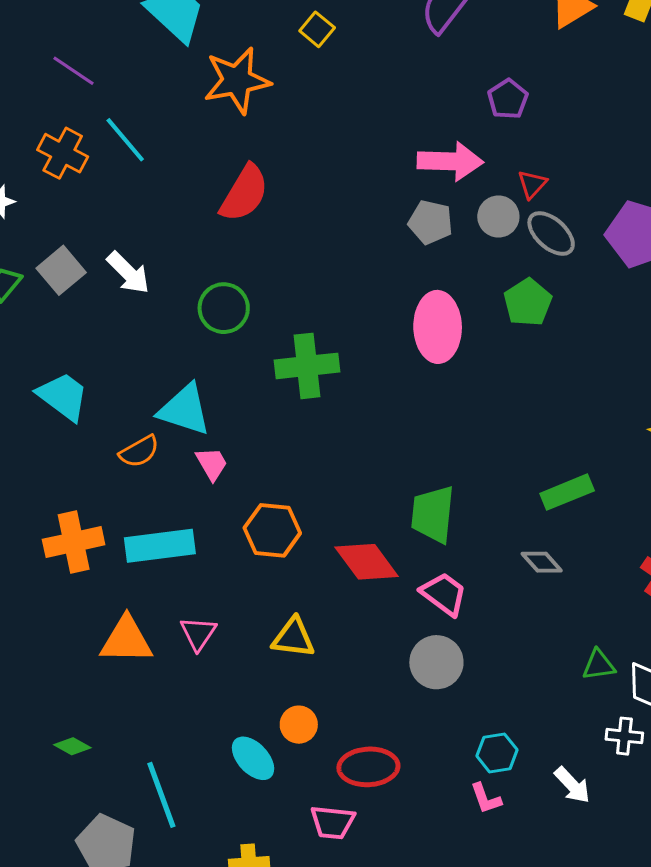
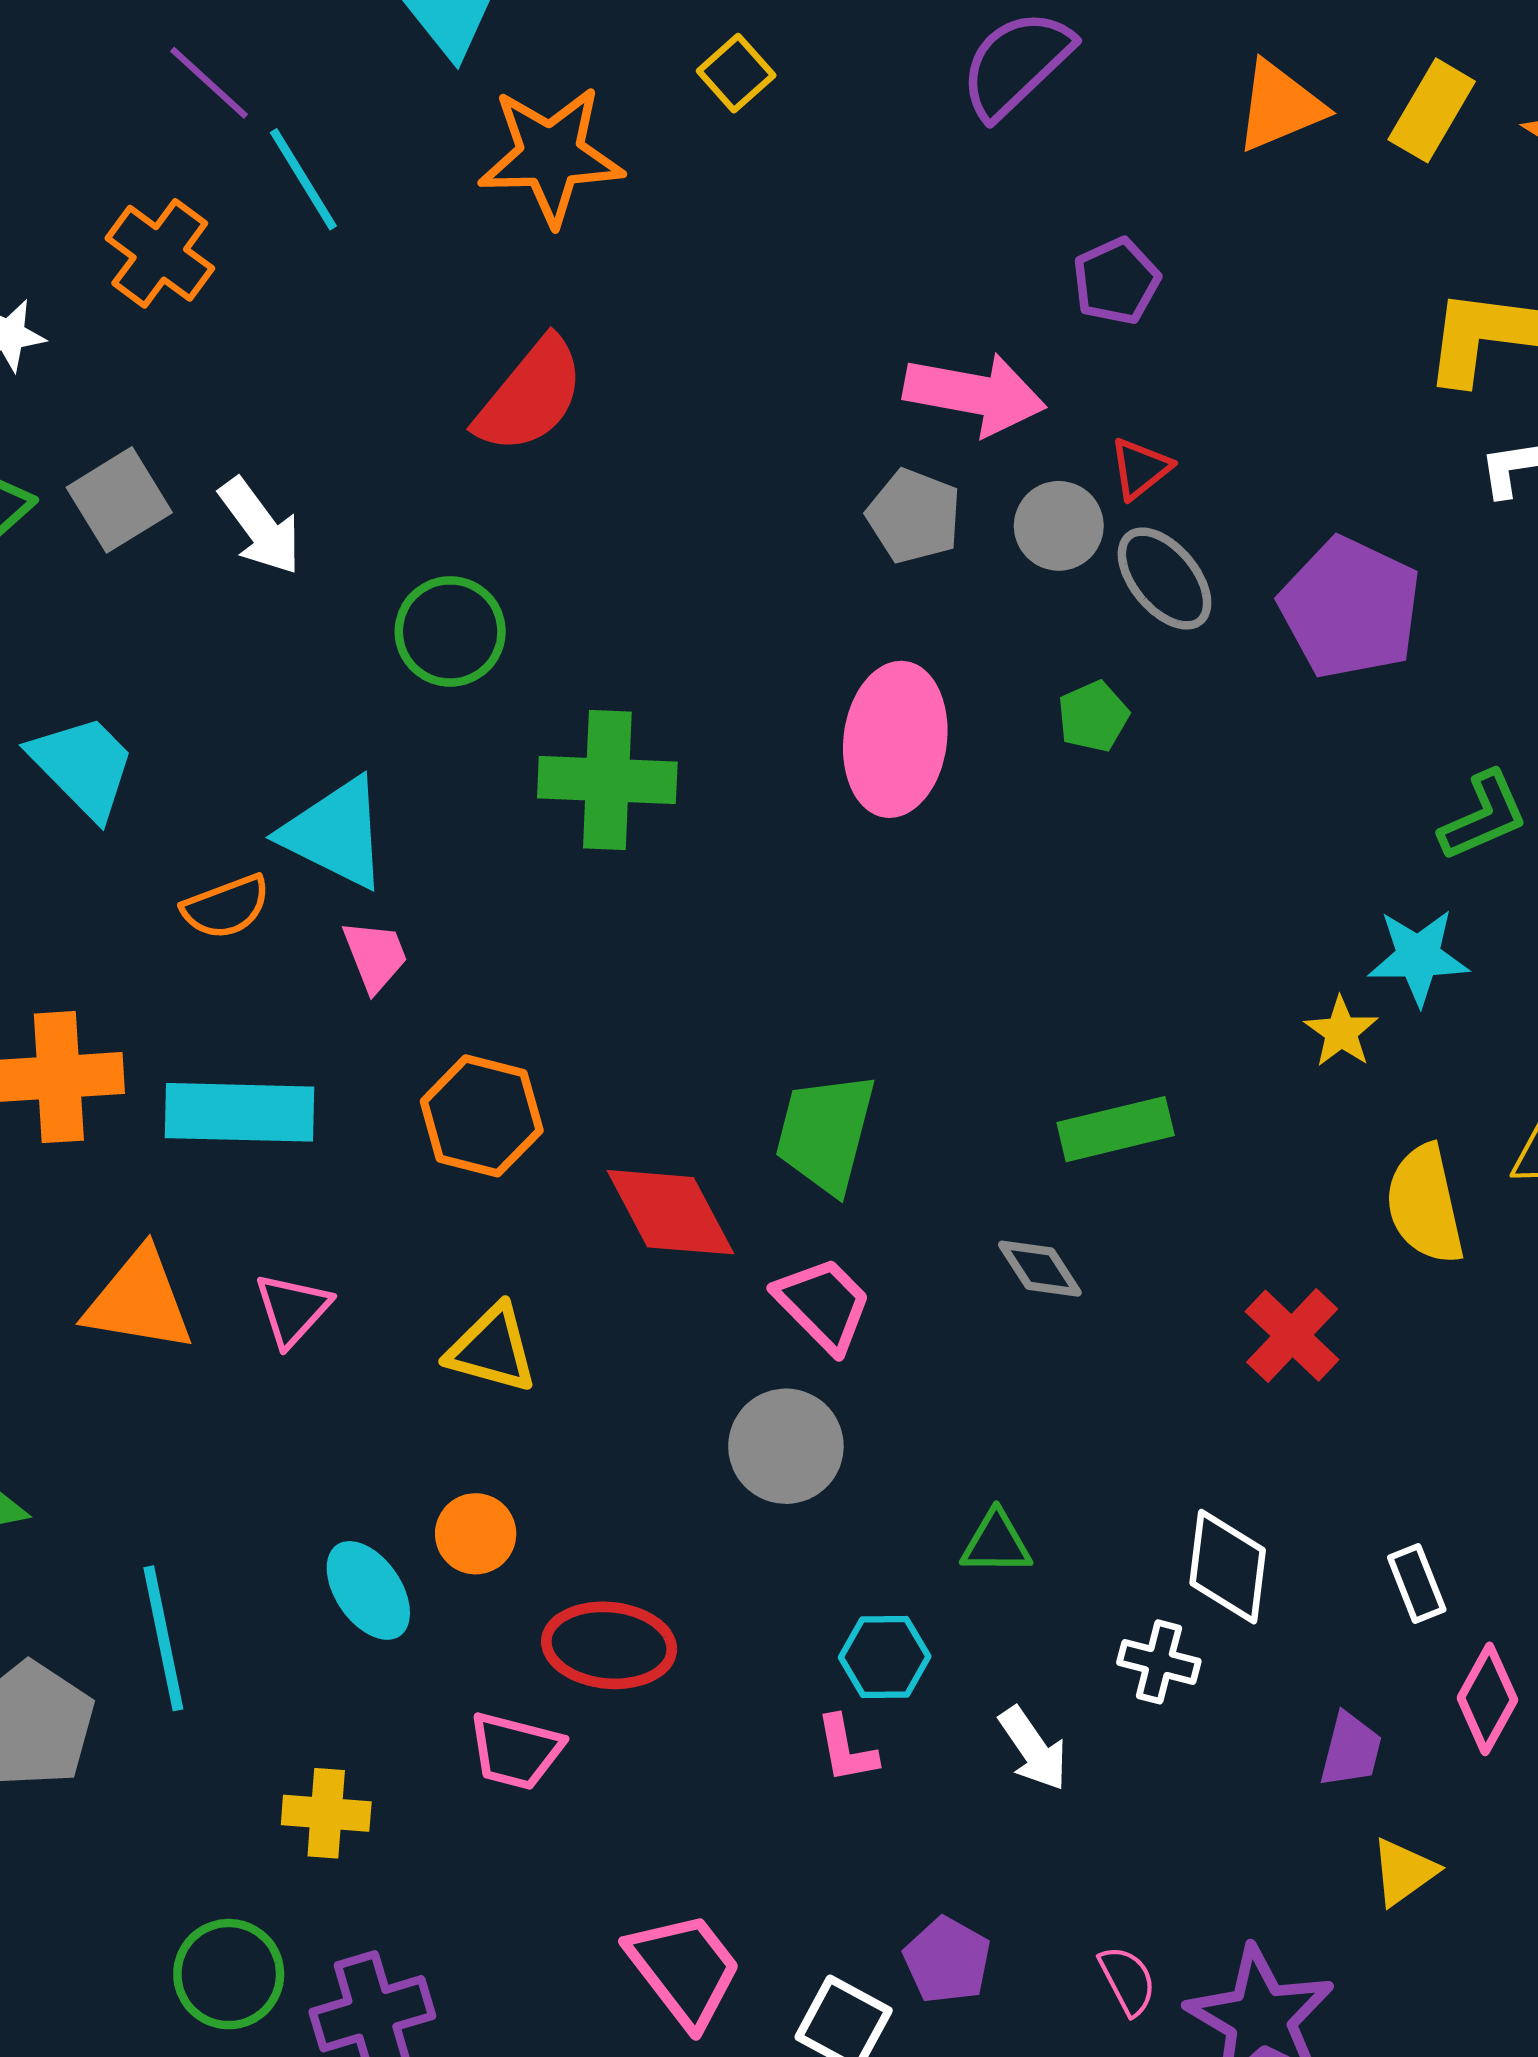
cyan line: (125, 140) -> (303, 179), moved
green pentagon: (528, 302) -> (1093, 716), size x0.7
green triangle: (599, 665) -> (996, 1543), moved

